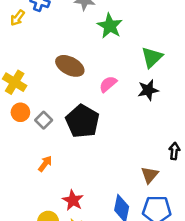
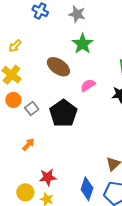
yellow arrow: (17, 18) -> (15, 46), moved
green star: (110, 26) -> (83, 44), moved
red star: (73, 200) -> (48, 177), turned 30

